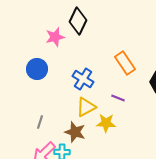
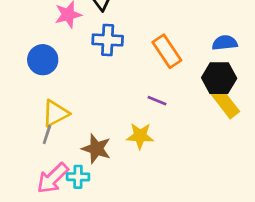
blue cross: (83, 79) -> (108, 40), moved, turned -30
yellow triangle: (86, 107) -> (55, 113), moved

